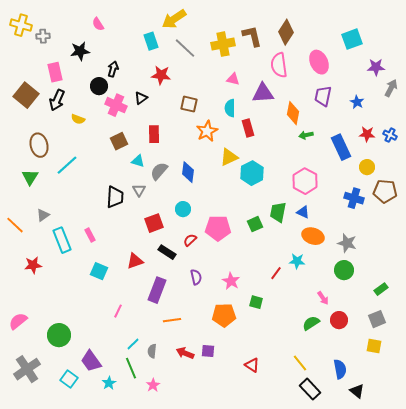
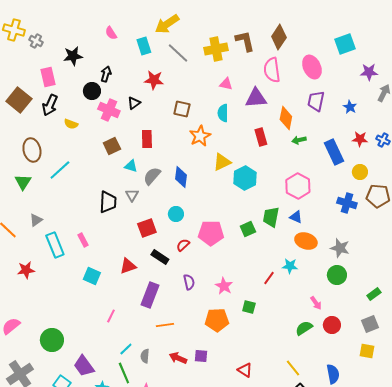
pink semicircle: (98, 24) -> (111, 33), moved
gray cross: (43, 36) -> (36, 41), turned 32
red rectangle: (248, 128) -> (261, 137), moved

